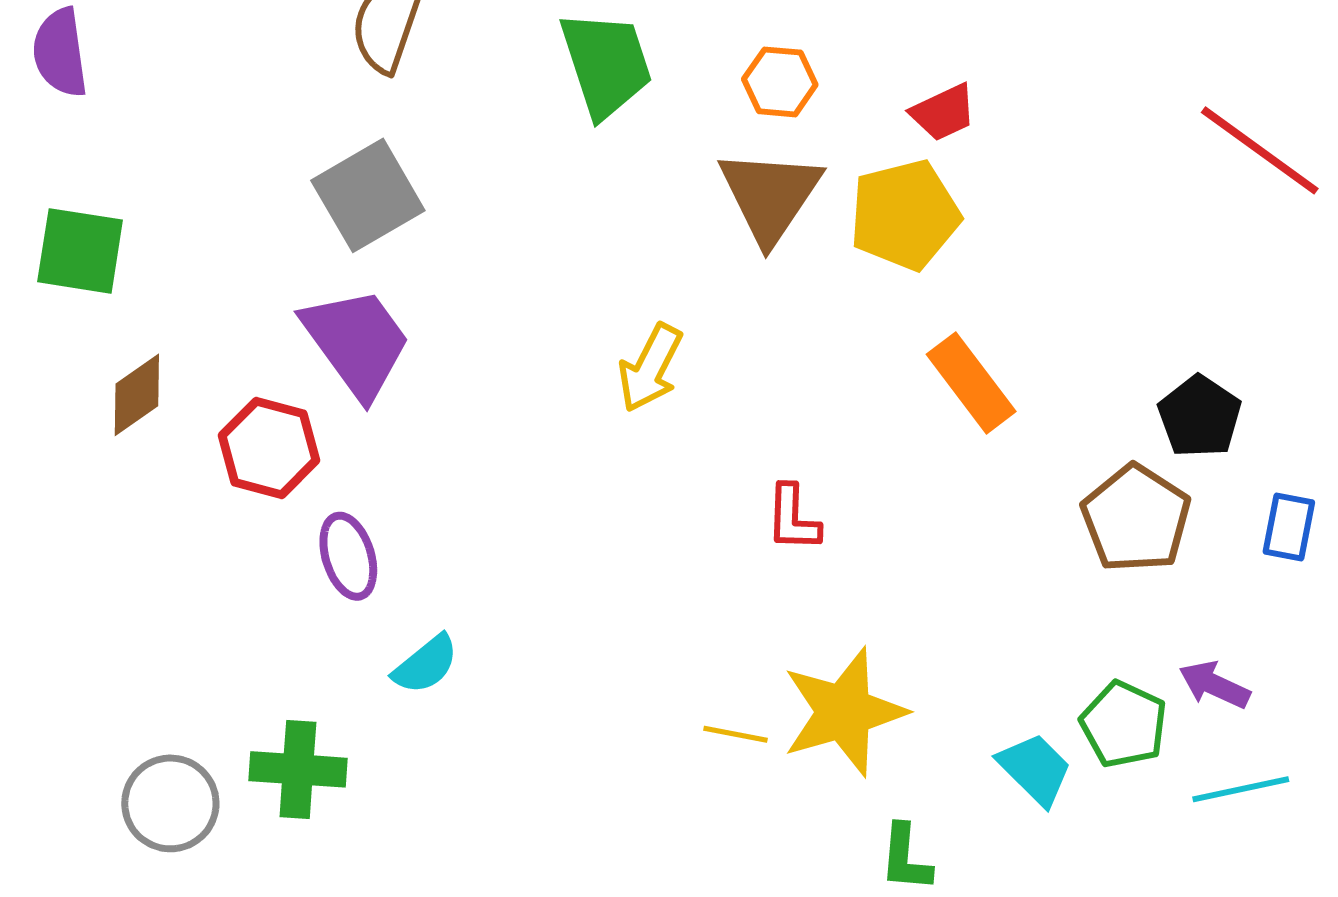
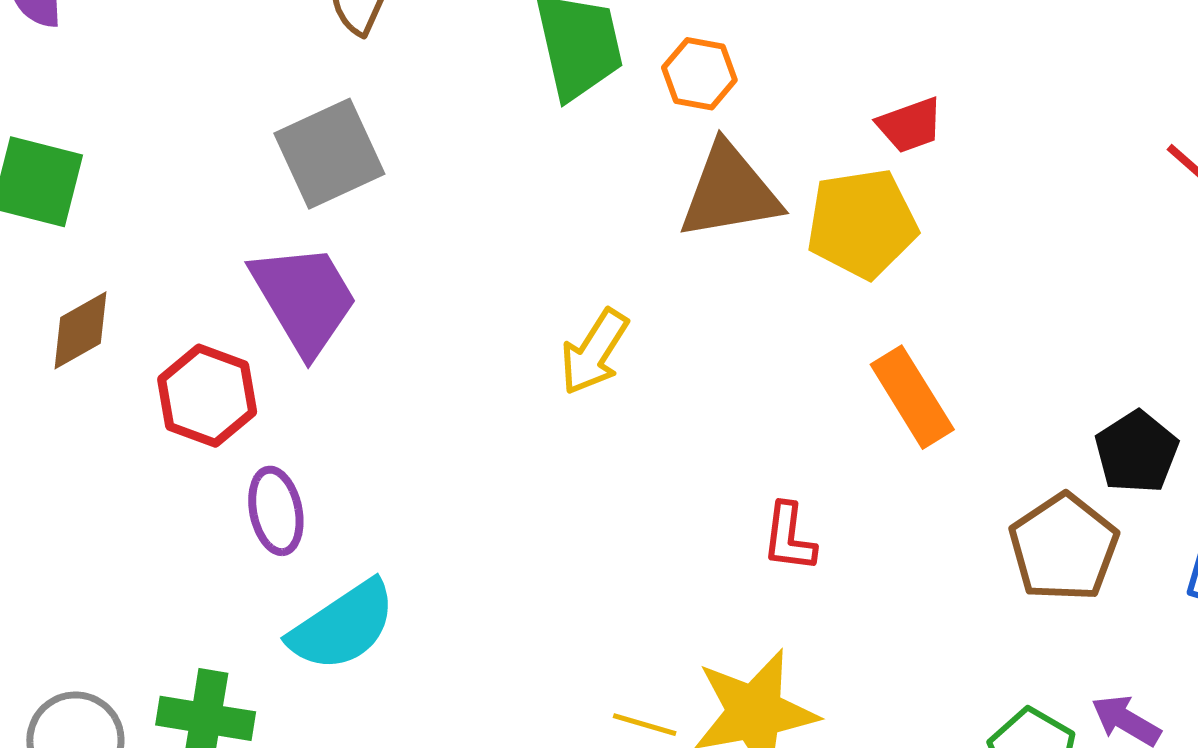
orange hexagon: (780, 82) -> (699, 74), moved
brown triangle: (770, 196) -> (730, 192), turned 41
red L-shape: (793, 518) -> (789, 537), moved
cyan semicircle: (426, 664) -> (343, 626), size x1.6

